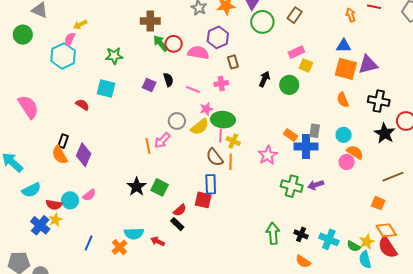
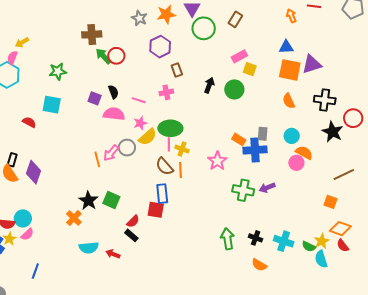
pink semicircle: (198, 53) -> (114, 114), moved
pink star: (206, 109) -> (140, 123), moved
gray circle: (177, 121) -> (127, 148), moved
pink semicircle: (89, 195) -> (27, 234), moved
orange diamond: (386, 230) -> (340, 229), turned -35
blue line: (89, 243) -> (35, 271), moved
orange cross: (119, 247) -> (74, 218), moved
red semicircle: (388, 247) -> (343, 246), size x0.6

